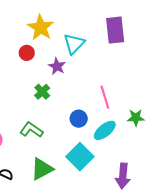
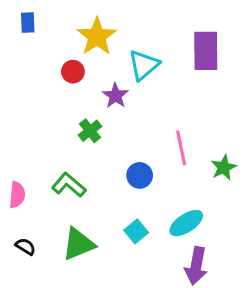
green star: (136, 118) -> (224, 167), moved, turned -30
cyan ellipse: (105, 130) -> (186, 223), moved
cyan square: (80, 157) -> (136, 231), size x0.6

